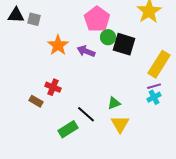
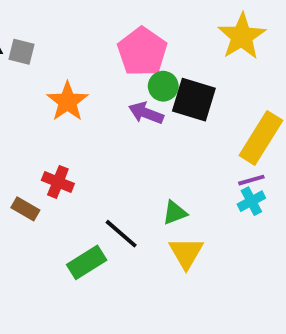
purple arrow: (86, 51) -> (146, 113), moved

